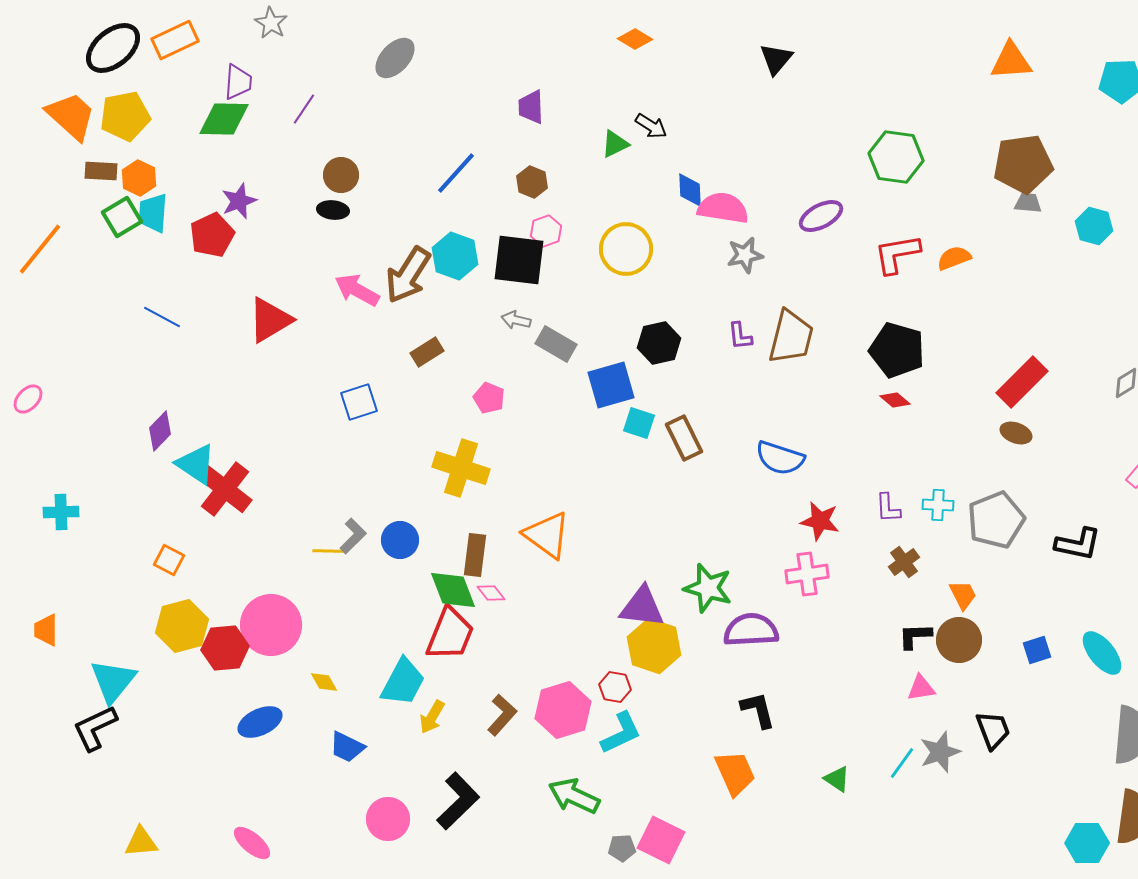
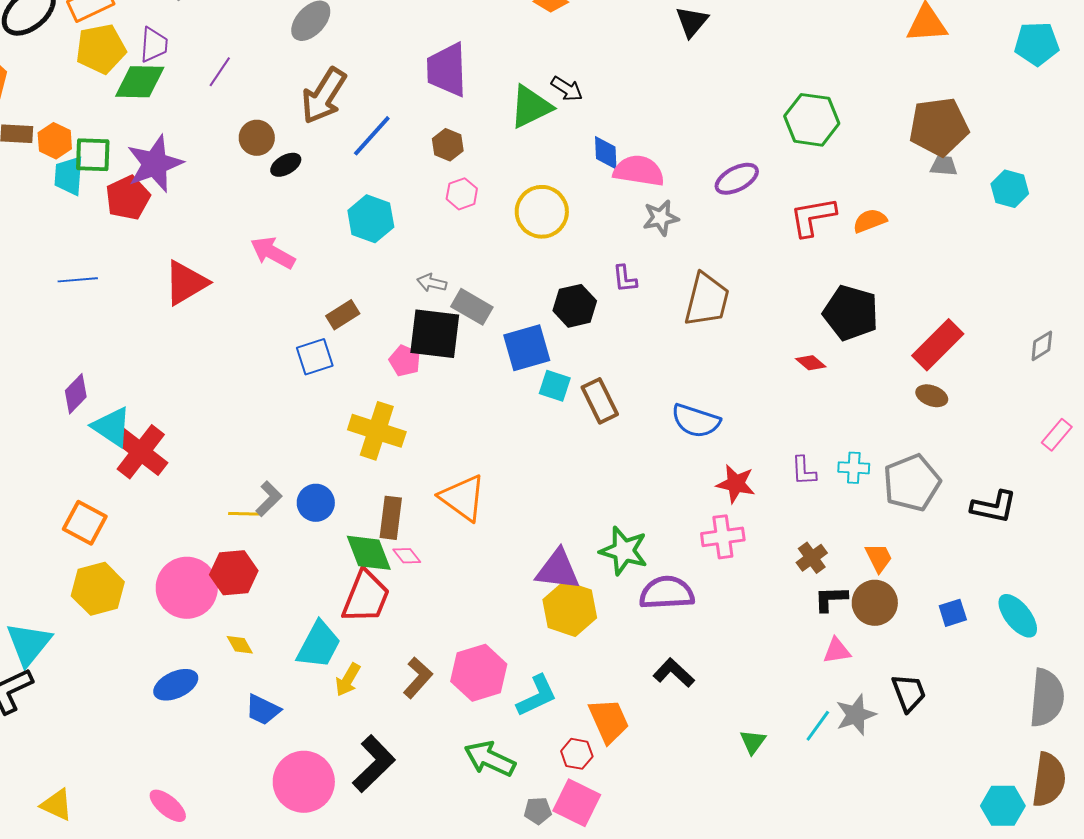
purple trapezoid: (531, 107) -> (447, 70), size x1.6
yellow pentagon: (125, 116) -> (101, 49), moved
green triangle: (615, 144) -> (531, 107), size x1.6
purple star: (239, 201) -> (155, 164), size x1.6
black ellipse: (333, 210) -> (286, 165), moved, turned -36
green square: (122, 217) -> (93, 155), moved, turned 33
black square: (519, 260) -> (435, 334), moved
brown arrow: (408, 275) -> (324, 96), moved
blue line: (162, 317) -> (78, 280), turned -33
purple L-shape: (740, 336) -> (625, 279), moved
black pentagon: (897, 350) -> (851, 313), moved
blue square: (359, 402) -> (315, 357), moved
orange square: (169, 560) -> (85, 523), size x1.4
brown cross: (904, 562) -> (812, 558), moved
red hexagon: (225, 648) -> (234, 573), moved
red hexagon: (615, 687) -> (577, 754), moved
black L-shape: (758, 710) -> (674, 673), turned -33
orange trapezoid: (735, 773) -> (609, 721), moved
green triangle: (837, 779) -> (753, 742), turned 32
pink circle: (388, 819) -> (304, 782), size x1.4
yellow triangle: (141, 842) -> (57, 805), turned 30

